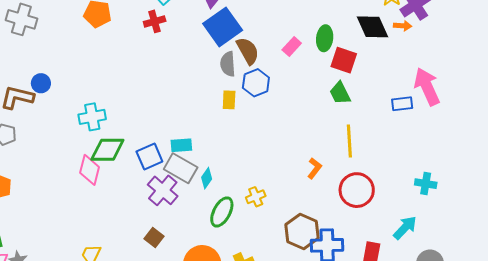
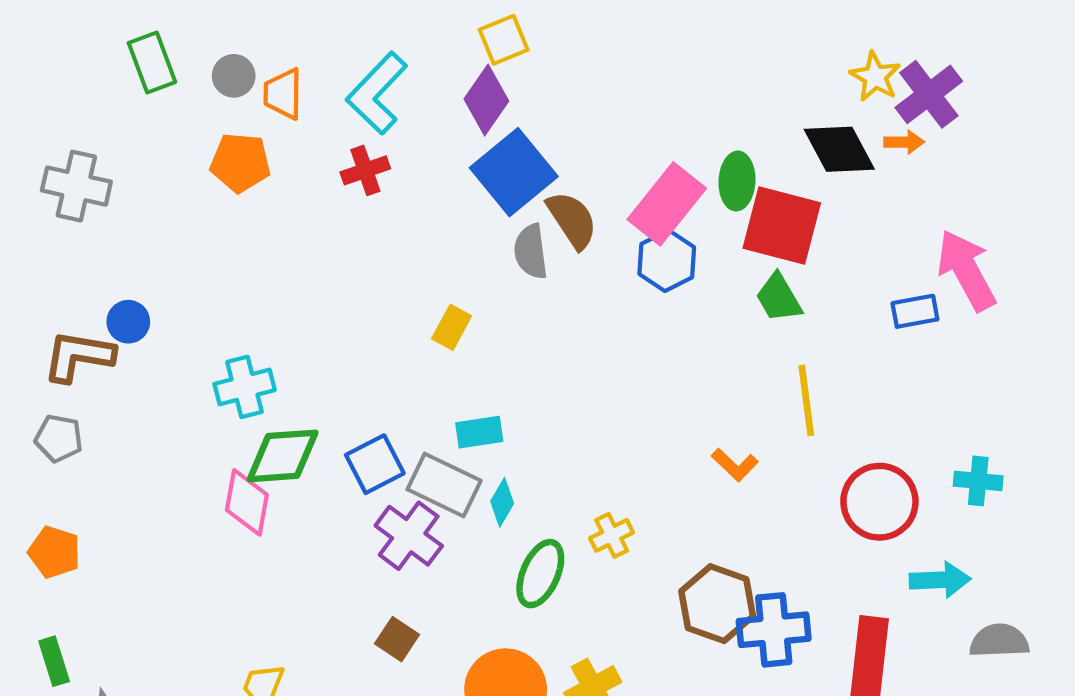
pink rectangle: (292, 46) -> (667, 204), size x1.8
red square: (344, 60) -> (782, 226), size x1.4
blue hexagon: (256, 83) -> (667, 261), moved
yellow rectangle: (229, 100) -> (452, 327), moved, turned 30
cyan rectangle: (181, 145) -> (479, 432), moved
orange L-shape: (315, 168) -> (735, 465), turned 100
red circle: (357, 190) -> (879, 502), moved
cyan arrow: (405, 228) -> (940, 580), turned 48

